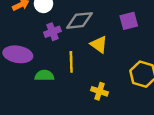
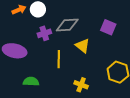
purple square: (129, 21) -> (108, 27), turned 35
green semicircle: (44, 76) -> (31, 82), moved

